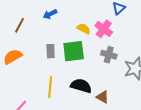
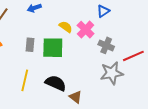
gray cross: (109, 55) -> (106, 45), moved

